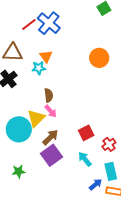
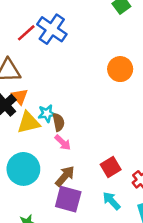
orange triangle: (46, 56) -> (20, 96), moved
cyan star: (39, 68) -> (47, 113), moved
yellow triangle: (36, 118) -> (29, 123), moved, turned 36
purple square: (52, 155) -> (68, 199), turned -35

